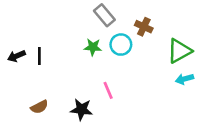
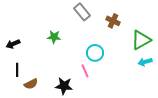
cyan circle: (121, 45) -> (95, 53), moved
green star: (93, 47) -> (54, 37), moved
black line: (39, 56) -> (17, 70), moved

